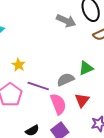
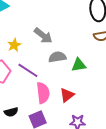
gray arrow: (66, 21) -> (43, 36), moved
gray semicircle: (65, 80) -> (57, 57), moved

